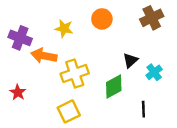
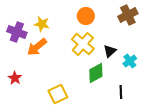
yellow star: (64, 28) -> (42, 24), moved
orange arrow: (44, 56) -> (37, 47), turned -50
yellow cross: (75, 73) -> (83, 44), moved, turned -30

